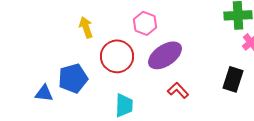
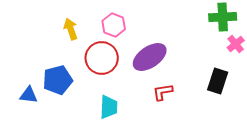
pink hexagon: (145, 23) -> (114, 25), moved
red L-shape: (178, 90) -> (163, 92), turned -55

